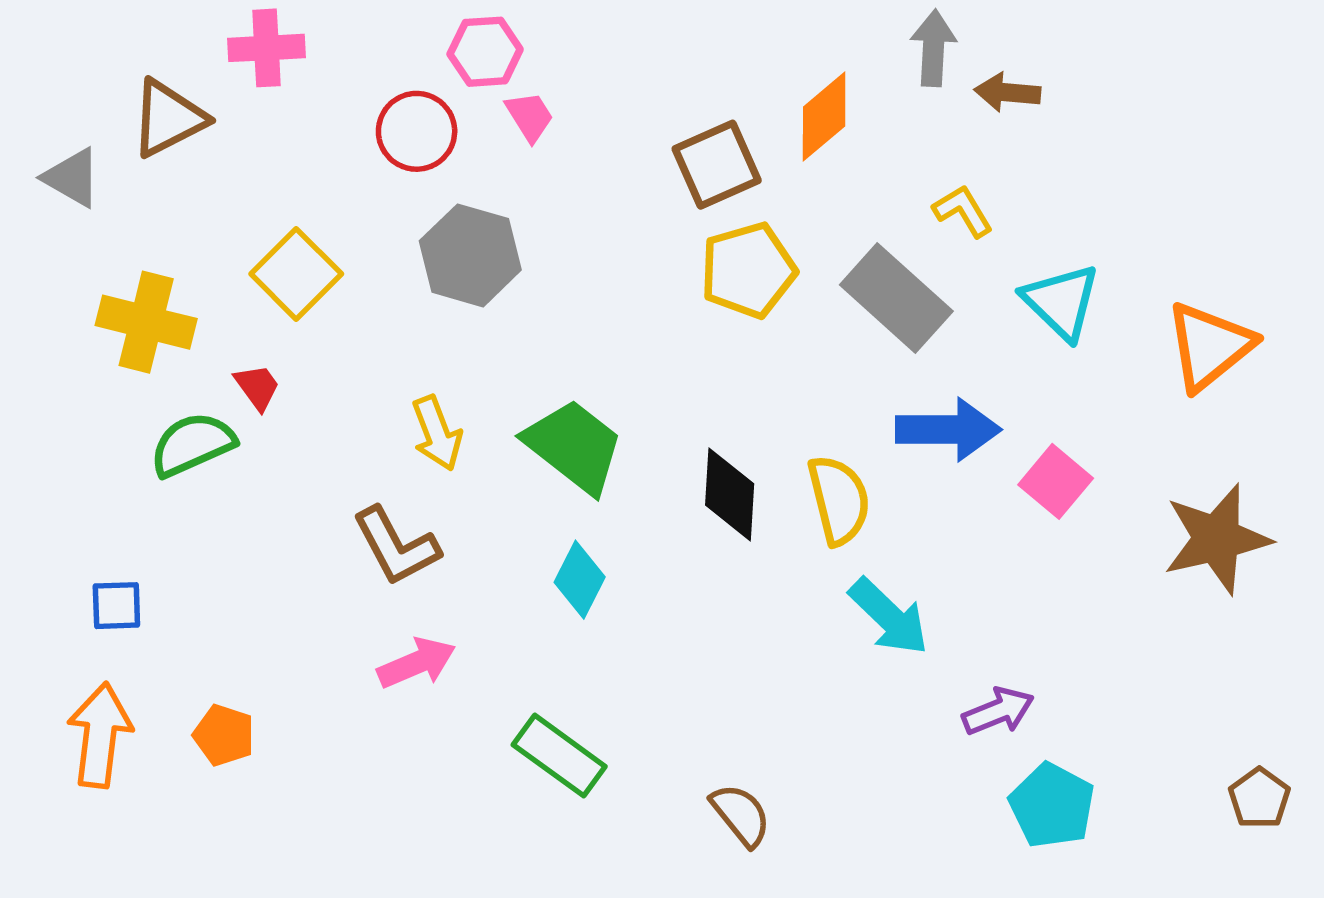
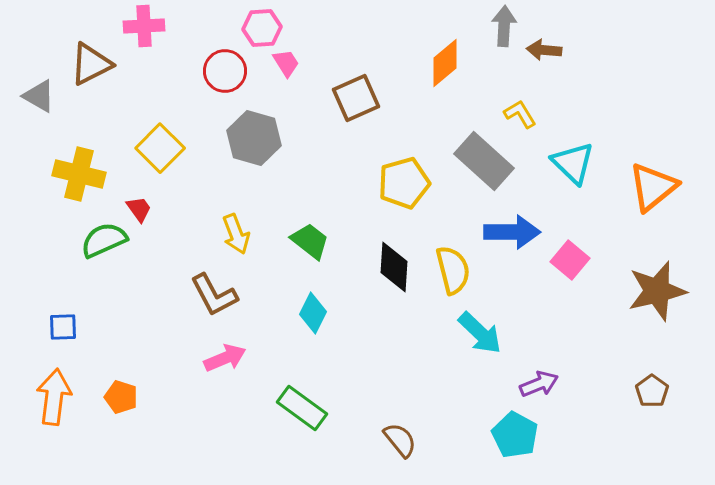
brown square: (717, 165) -> (356, 98), moved
yellow pentagon: (748, 270) -> (404, 183), moved
green trapezoid: (574, 446) -> (310, 241), size x0.7
brown pentagon: (1259, 798) -> (652, 391), moved
cyan pentagon: (1052, 806) -> (515, 435), moved

